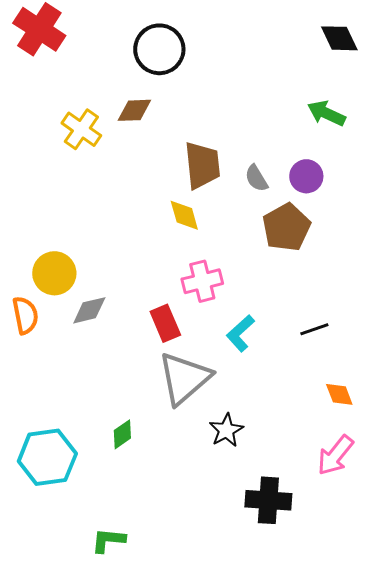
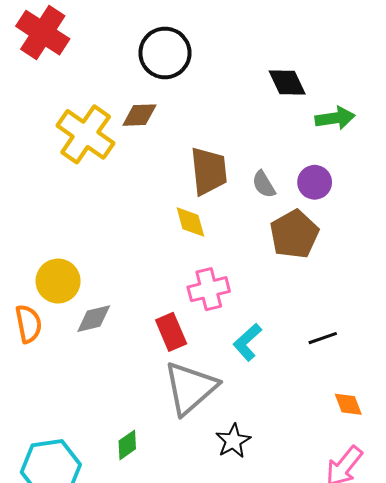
black diamond: (339, 38) -> (287, 82), moved
green arrow: (326, 113) -> (335, 118), turned 147
yellow cross: (81, 129) -> (86, 134), size x1.4

